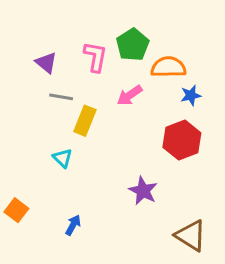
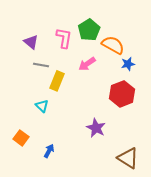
orange semicircle: (168, 67) -> (113, 45), turned 30
orange square: (16, 210) -> (21, 138), moved

